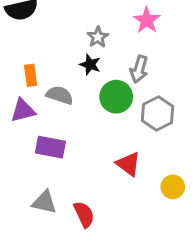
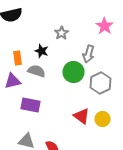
pink star: (147, 20) -> (104, 26), moved
black star: (90, 65) -> (42, 51), moved
yellow circle: (173, 187) -> (102, 119), moved

